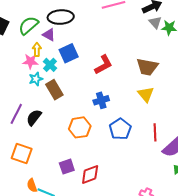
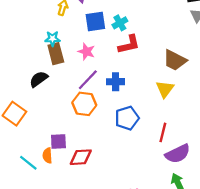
pink star: (30, 61) -> (86, 52), moved
cyan cross: (50, 65) -> (120, 23), moved
brown rectangle: (54, 90) -> (56, 54), moved
purple line: (16, 114) -> (88, 80), moved
orange semicircle: (32, 185) -> (47, 156), moved

